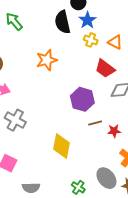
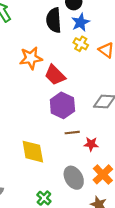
red trapezoid: (105, 69) -> (55, 75), moved
yellow diamond: (62, 146) -> (33, 152), turned -30
gray ellipse: (106, 178) -> (74, 178), moved

